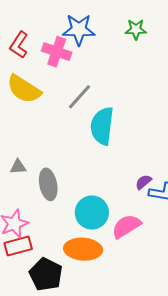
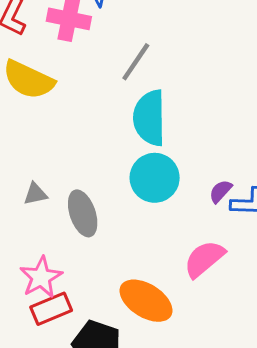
gray line: (80, 97) -> (136, 62), moved
cyan circle: (92, 213) -> (155, 178), moved
orange ellipse: (83, 249) -> (146, 301), turned 36

